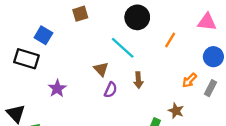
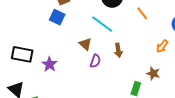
blue square: (43, 35) -> (57, 17), moved
orange line: (170, 40) -> (142, 13), turned -64
black rectangle: (26, 59) -> (22, 54), moved

